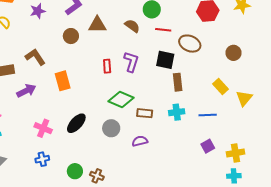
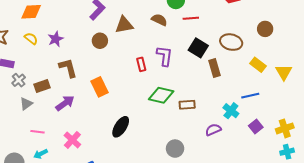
purple star: (38, 11) -> (56, 39), moved
brown ellipse: (190, 44) -> (231, 42), moved
brown L-shape: (35, 57) -> (68, 68), turned 30
black square: (165, 60) -> (198, 48), turned 30
cyan cross: (177, 112) -> (231, 111), moved, turned -35
pink cross: (43, 128) -> (72, 140), moved, turned 30
gray circle: (111, 128) -> (175, 149), moved
purple semicircle: (140, 141) -> (213, 130), moved

